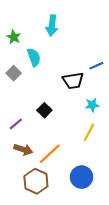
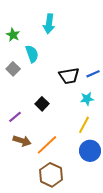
blue line: (96, 66) -> (93, 74), moved
blue circle: (82, 177) -> (90, 151), moved
brown hexagon: (36, 181) -> (51, 175), moved

